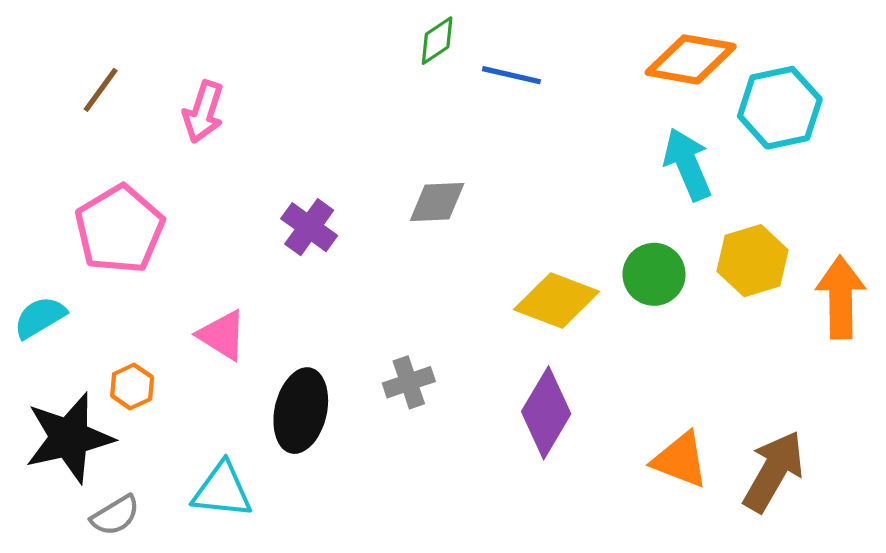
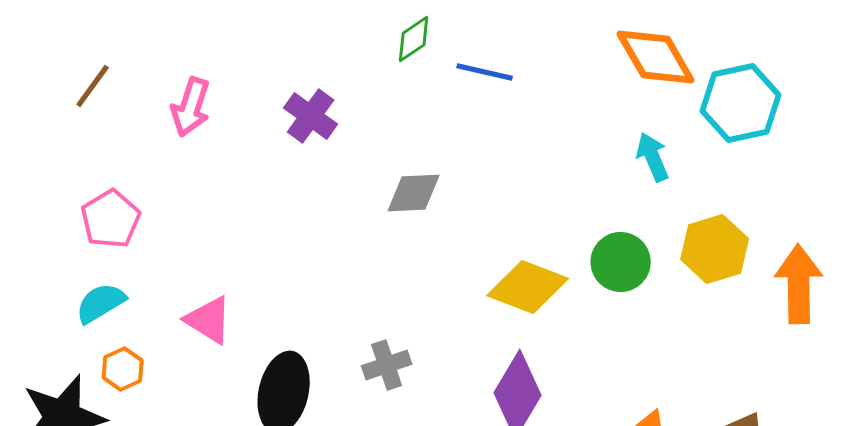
orange diamond: (691, 59) -> (656, 57), turned 50
cyan arrow: (688, 164) -> (653, 157), size x0.7
purple cross: (309, 227) -> (311, 116), moved
pink pentagon: (119, 229) -> (111, 219), size x0.7
cyan semicircle: (40, 317) -> (101, 303), moved

